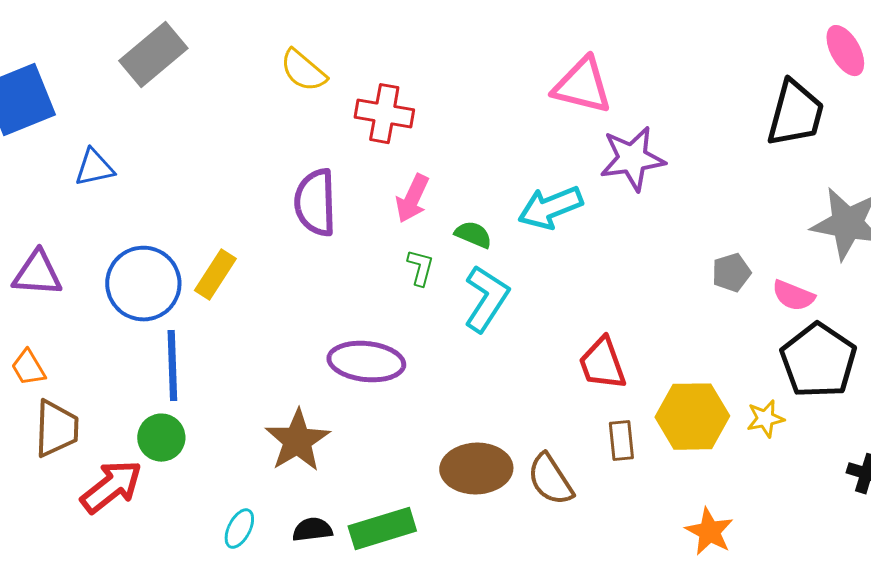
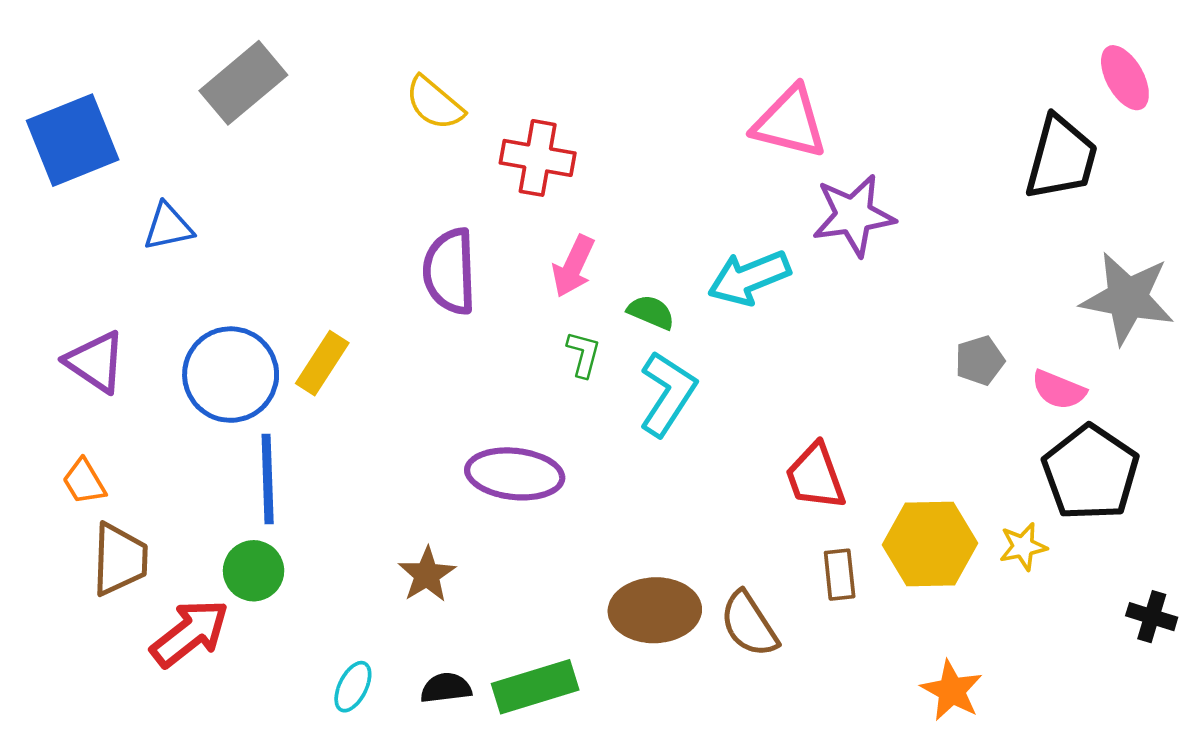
purple triangle: (37, 274) -> (96, 362), turned 30
brown star: (297, 441) -> (427, 575), size x0.7

